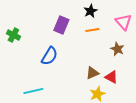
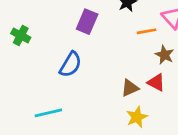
orange line: (92, 30) -> (147, 31), moved
red triangle: (111, 77) -> (156, 82), moved

